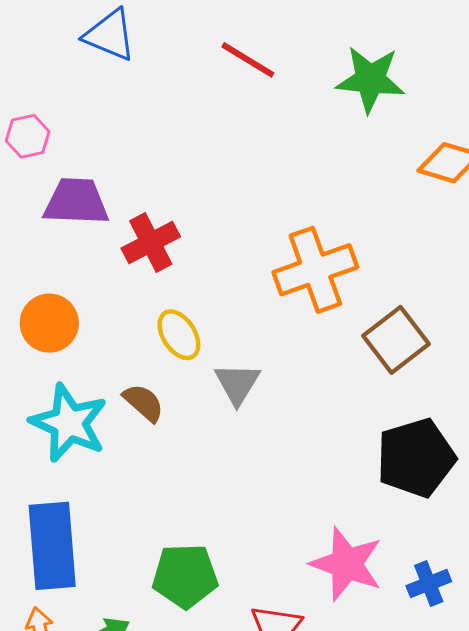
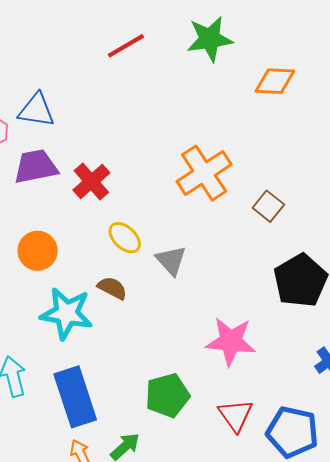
blue triangle: (110, 35) -> (37, 110), moved
red line: (248, 60) -> (126, 46), turned -48
brown square: (396, 340) -> (268, 206), size x0.7
pink star: (347, 564) -> (231, 341), moved

